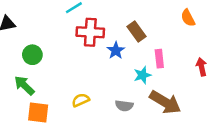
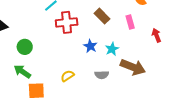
blue star: (116, 50) -> (90, 46), moved
pink rectangle: (159, 59) -> (130, 22), moved

